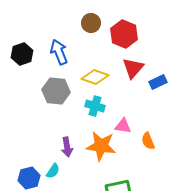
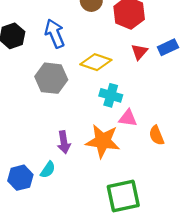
red triangle: (133, 68) -> (139, 52), size x0.7
blue rectangle: (158, 82) -> (168, 47), moved
cyan cross: (95, 106) -> (111, 95), moved

